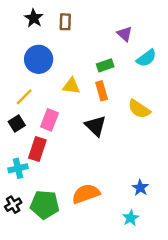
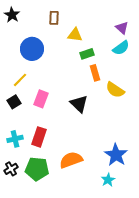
black star: (34, 18) -> (12, 15), moved
purple triangle: (125, 34) -> (122, 28), moved
yellow triangle: (71, 86) -> (75, 35), moved
orange rectangle: (102, 91) -> (95, 73), moved
red rectangle: (37, 149) -> (39, 137), moved
blue star: (140, 188) -> (116, 155), size x1.6

